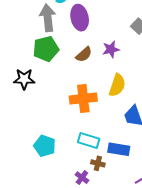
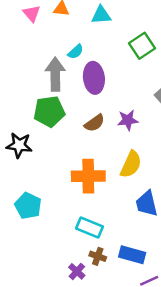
cyan pentagon: (45, 146) -> (28, 206), moved
blue rectangle: (119, 149) -> (132, 255), moved

